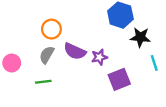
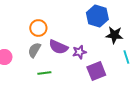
green line: (43, 82) -> (44, 73), moved

